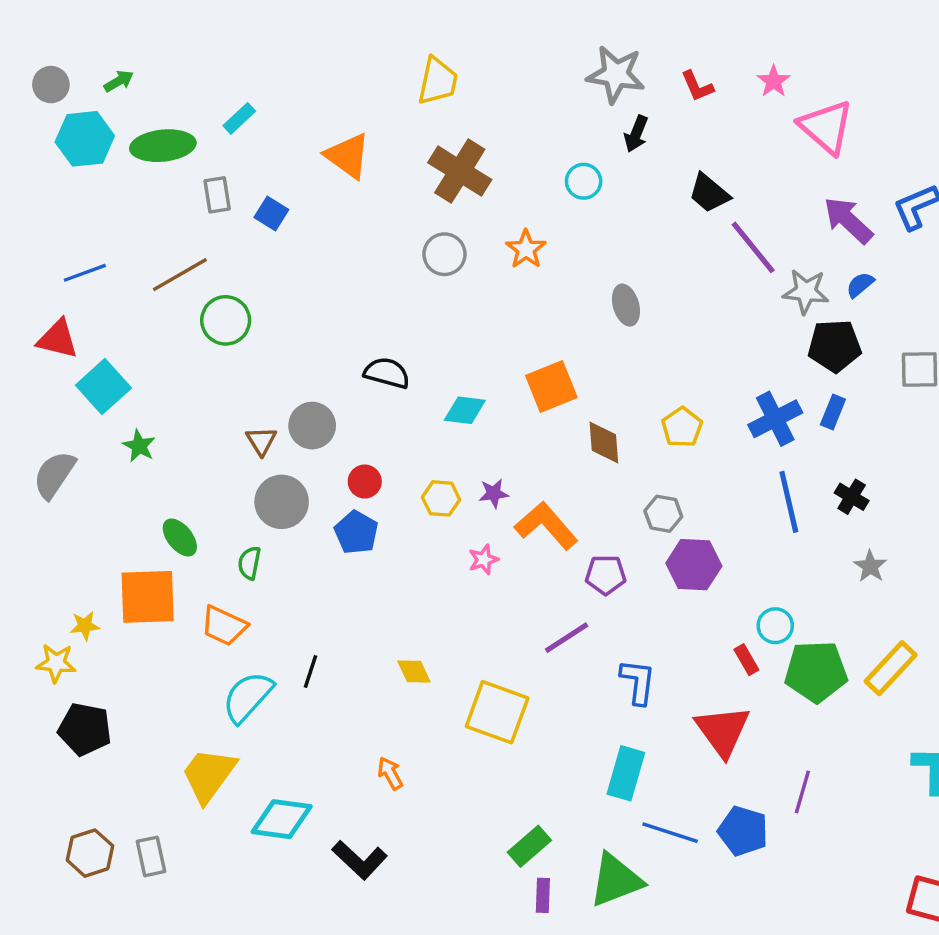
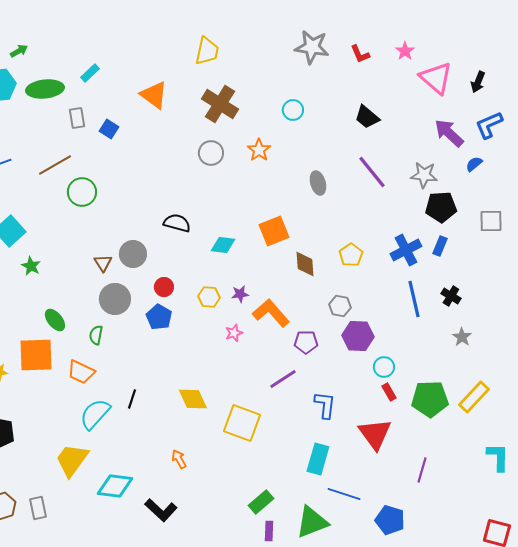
black arrow: (636, 134) -> (478, 82), moved
purple line: (753, 247) -> (372, 172), moved
blue semicircle: (860, 285) -> (474, 164), moved
cyan circle: (775, 626) -> (384, 367), moved
yellow diamond: (414, 672) -> (193, 399), size x1.4
blue pentagon: (743, 831) -> (390, 520), moved

